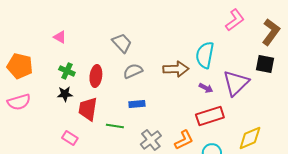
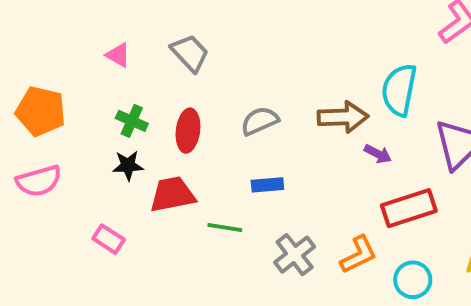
gray trapezoid: (122, 43) -> (190, 53), moved
purple arrow: (206, 88) -> (378, 154), moved
red trapezoid: (88, 109) -> (172, 195), turned 70
pink rectangle: (70, 138) -> (109, 239), moved

